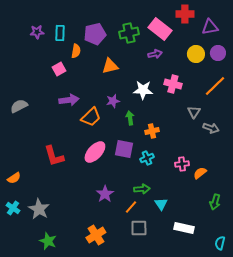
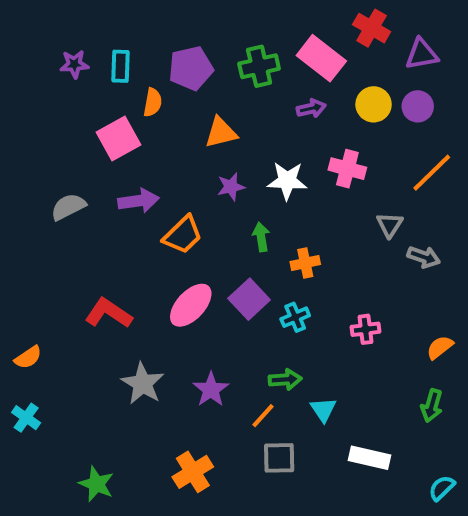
red cross: (185, 14) -> (372, 28), turned 30
purple circle: (218, 53) -> (418, 106), moved
yellow circle: (196, 54) -> (374, 104), moved
pink square: (59, 69) -> (118, 139), size x1.5
purple star: (113, 101) -> (231, 187), moved
gray semicircle: (19, 106) -> (68, 207), moved
purple square: (124, 149) -> (249, 299), turned 36
red L-shape: (54, 156) -> (108, 313), turned 140
orange semicircle: (200, 173) -> (440, 347), moved
gray star: (39, 209) -> (143, 384), moved
cyan semicircle: (220, 243) -> (442, 488), turned 32

